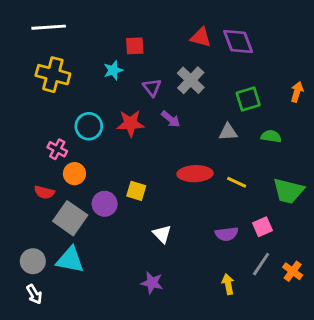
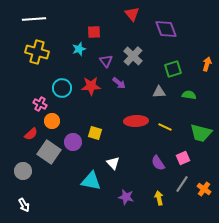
red triangle: (201, 37) -> (132, 14), moved, turned 35
red semicircle: (44, 192) -> (31, 134), turned -56
purple semicircle: (227, 234) -> (158, 163), turned 63
cyan triangle: (70, 260) -> (91, 181), moved
gray circle: (33, 261) -> (23, 171), moved
purple star: (152, 283) -> (126, 197), moved

